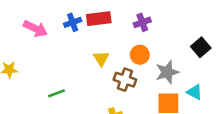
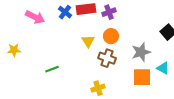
blue cross: (73, 22) -> (65, 12), turned -32
purple cross: (142, 22) -> (109, 12), moved
orange circle: (140, 55) -> (111, 36), moved

